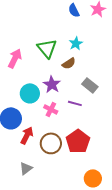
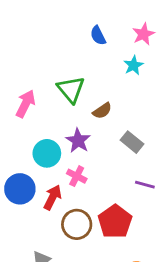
blue semicircle: (74, 10) -> (98, 36), moved
cyan star: (76, 43) -> (133, 65), moved
purple line: (75, 103) -> (145, 185), moved
red arrow: (27, 135) -> (53, 197), moved

